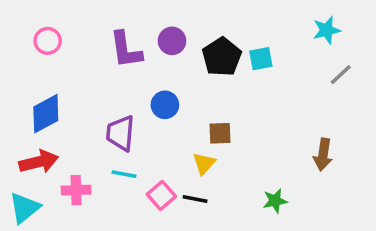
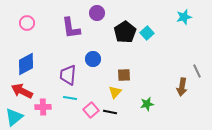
purple circle: (172, 41) -> (97, 13), moved
cyan square: (261, 59) -> (147, 33), turned -32
gray line: (341, 75) -> (197, 71), moved, turned -72
red arrow: (39, 162) -> (22, 91), turned -140
green star: (275, 201) -> (147, 104), moved

